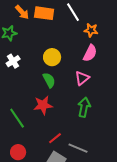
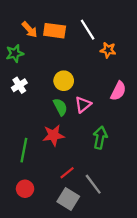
pink semicircle: (90, 53) -> (118, 91), moved
pink triangle: (82, 78) -> (83, 105), moved
green line: (17, 118) -> (24, 150), turned 45
gray line: (78, 148) -> (93, 184), turned 30

